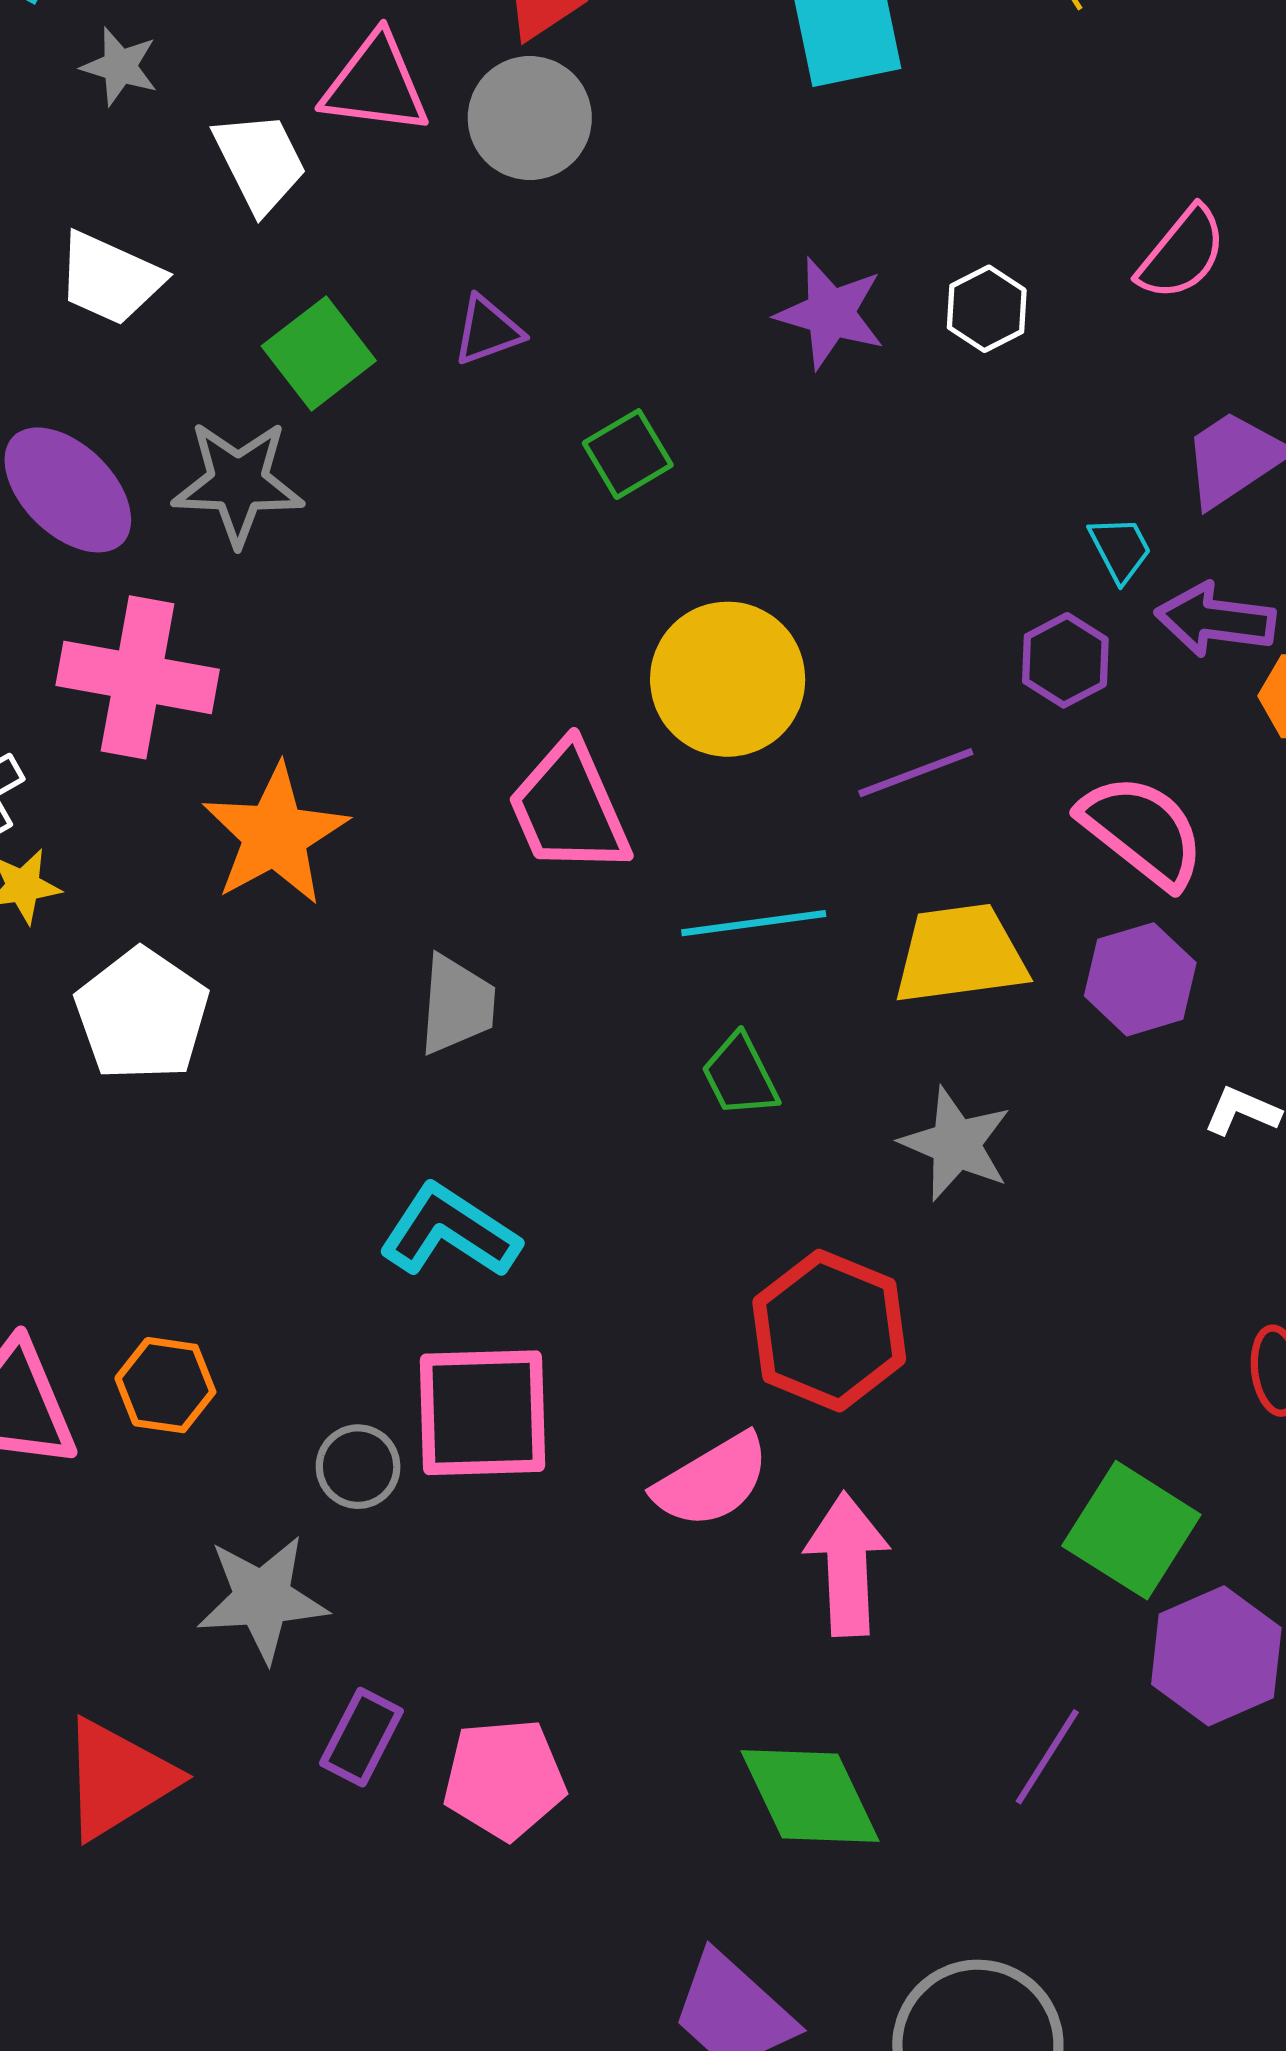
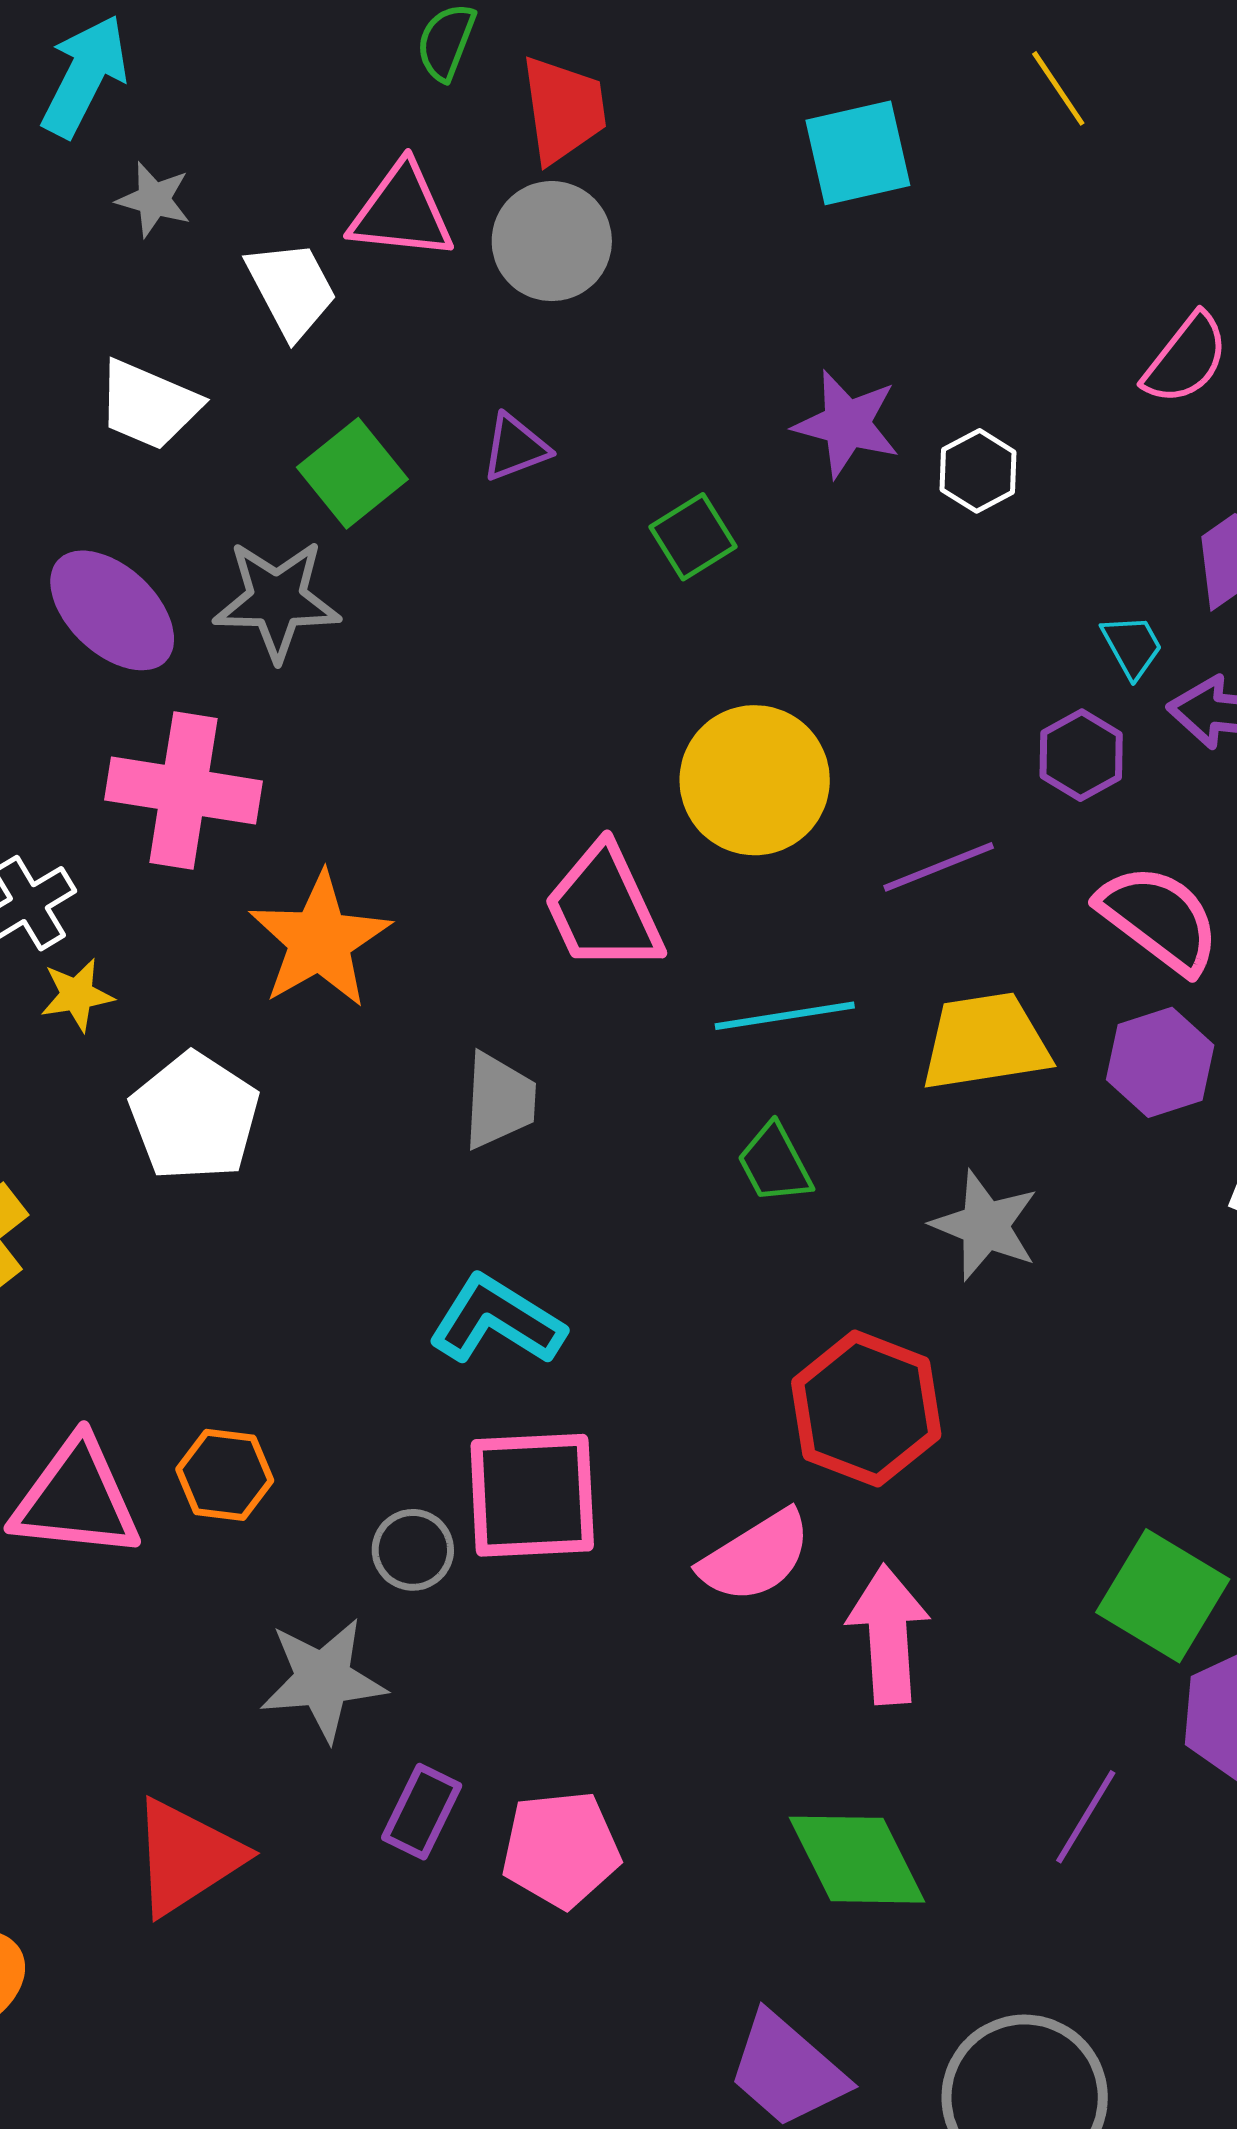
white hexagon: (987, 309) -> (978, 471), moved
green square: (628, 454) -> (693, 537), moved

